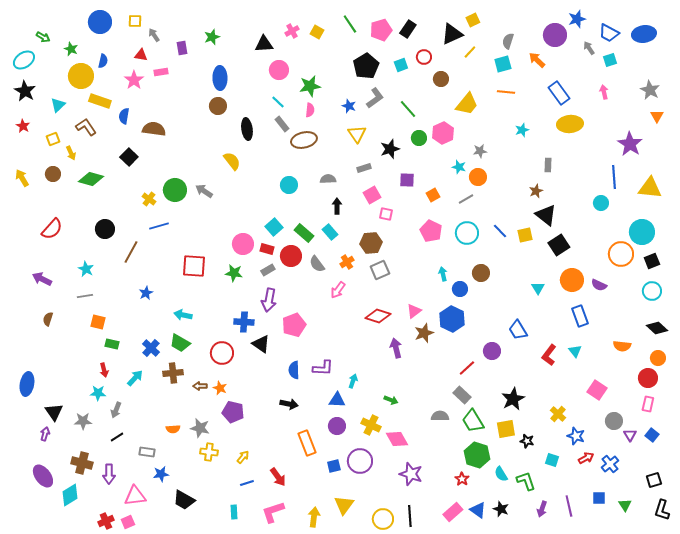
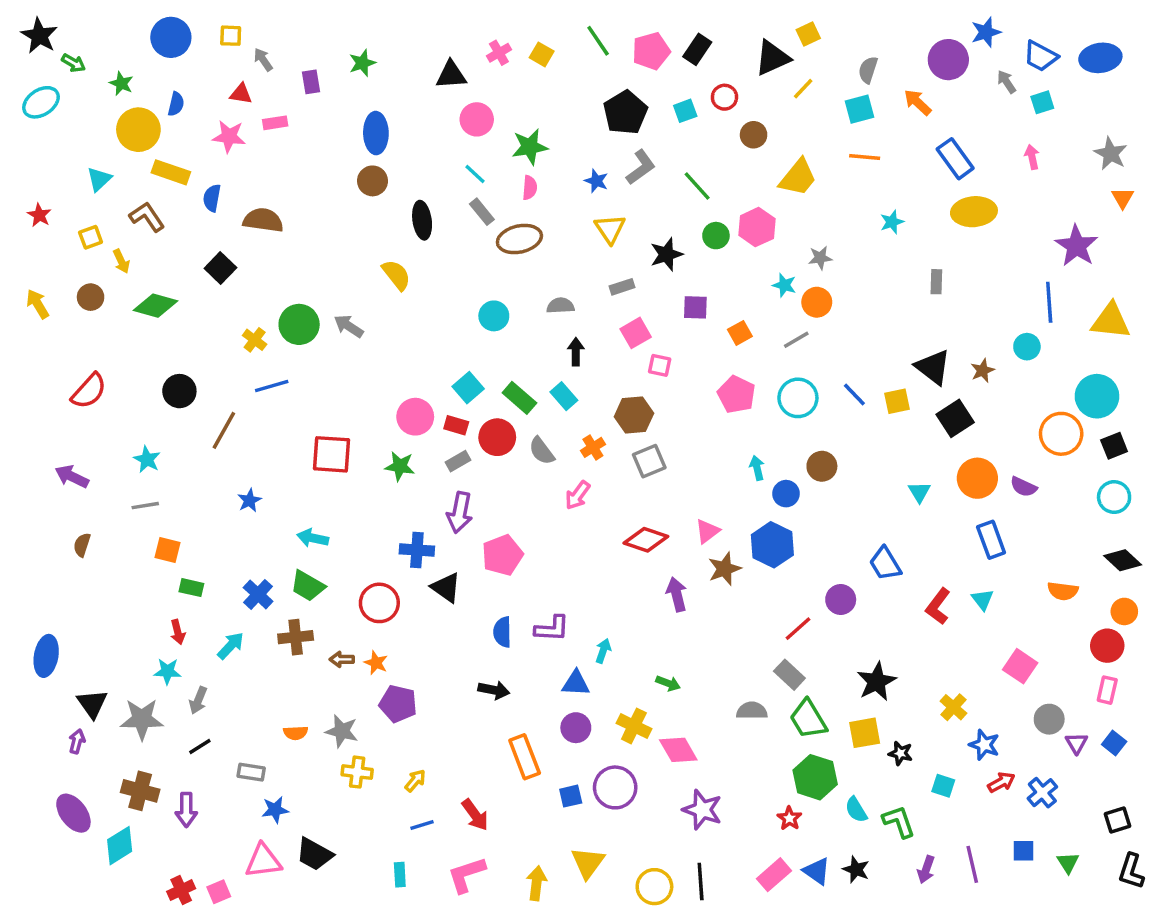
pink star: (134, 80) -> (229, 136), turned -30
black star: (25, 91) -> (39, 36), moved
brown star: (536, 191) -> (983, 371), moved
gray star: (83, 421) -> (142, 719), size x1.4
pink triangle: (135, 496) -> (263, 861), moved

